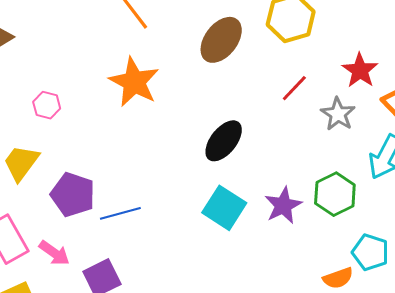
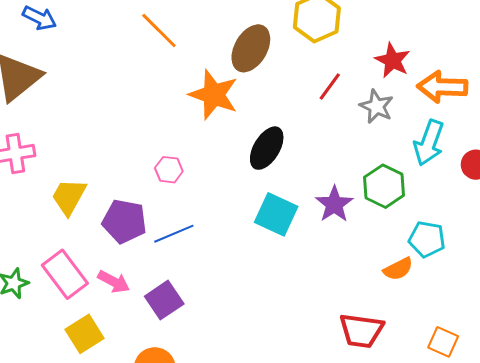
orange star: (134, 82) -> (214, 95), moved
pink hexagon: (47, 105) -> (169, 170), moved

